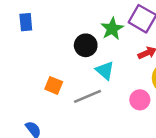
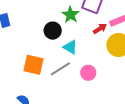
orange square: (54, 85) -> (33, 65), size x1.5
pink circle: (140, 100) -> (88, 73), moved

